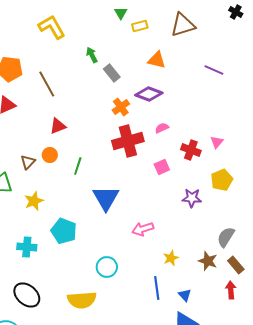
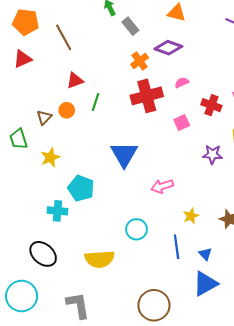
green line: (78, 166) -> (95, 102), moved
cyan cross: (27, 247) -> (57, 211), moved
cyan circle: (107, 267) -> (136, 229), moved

